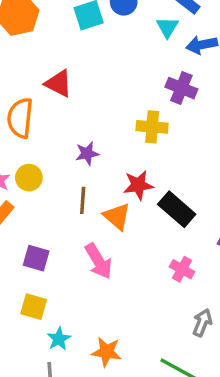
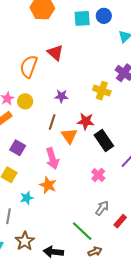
cyan star: (59, 339) -> (27, 198), moved
orange star: (107, 352) -> (48, 185), moved

